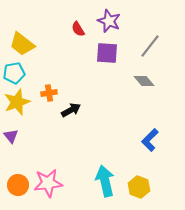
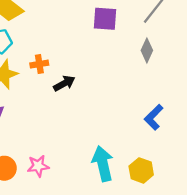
gray diamond: (144, 81) -> (147, 50), turned 65
pink star: (48, 183) -> (38, 166), size x0.7

